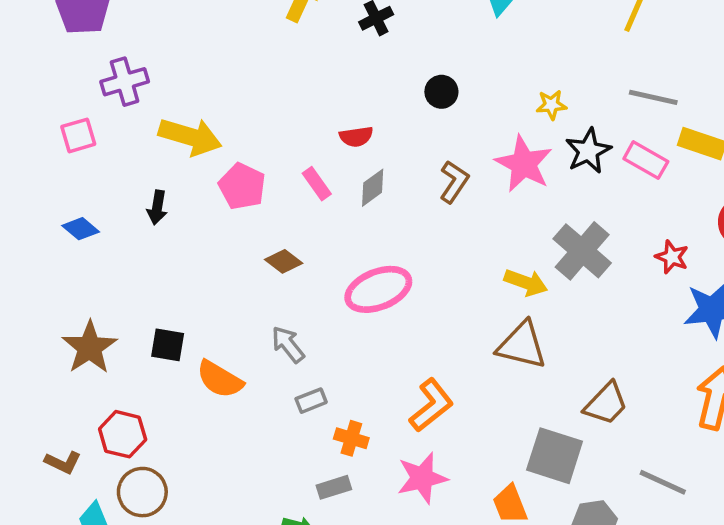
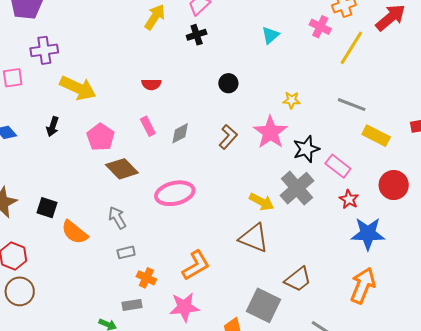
red semicircle: (356, 137) -> (151, 84), moved
black star: (588, 151) -> (306, 149), moved
pink rectangle: (646, 160) -> (338, 166), moved
pink pentagon: (242, 186) -> (101, 137), moved
brown diamond: (284, 261) -> (122, 169), size x1.5

